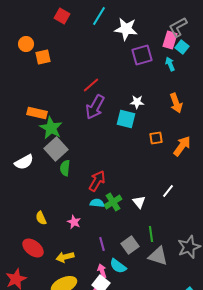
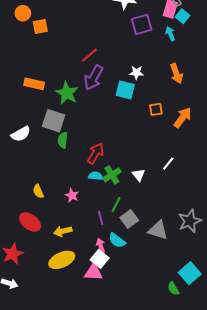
green star: (51, 128) -> (67, 93), moved
gray square: (56, 149) -> (54, 121), turned -30
green line: (151, 234) -> (116, 205), moved, turned 35

